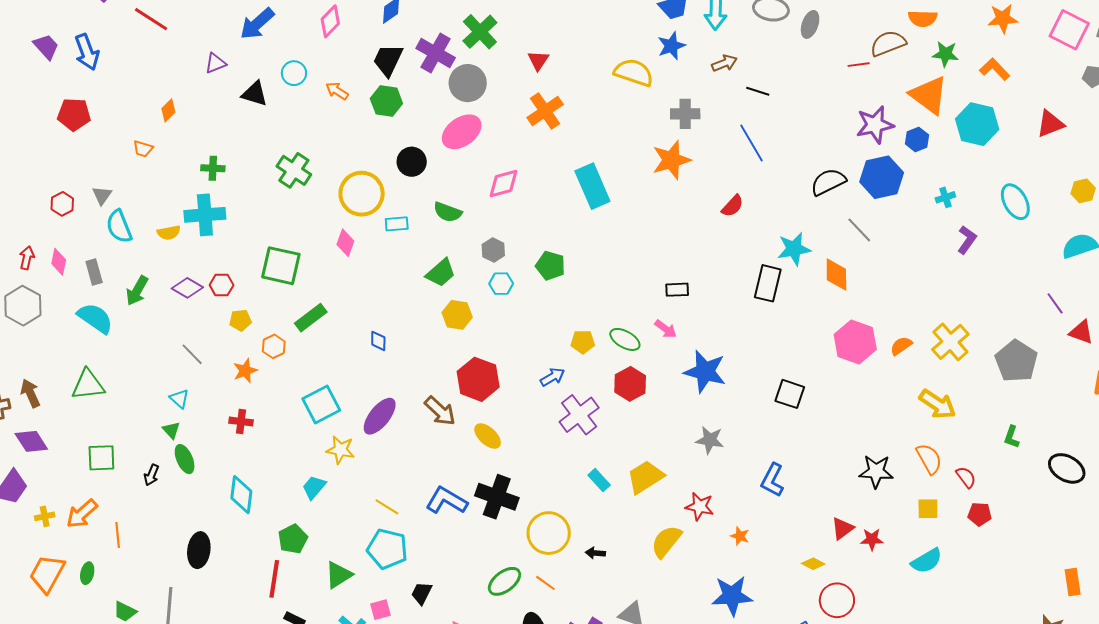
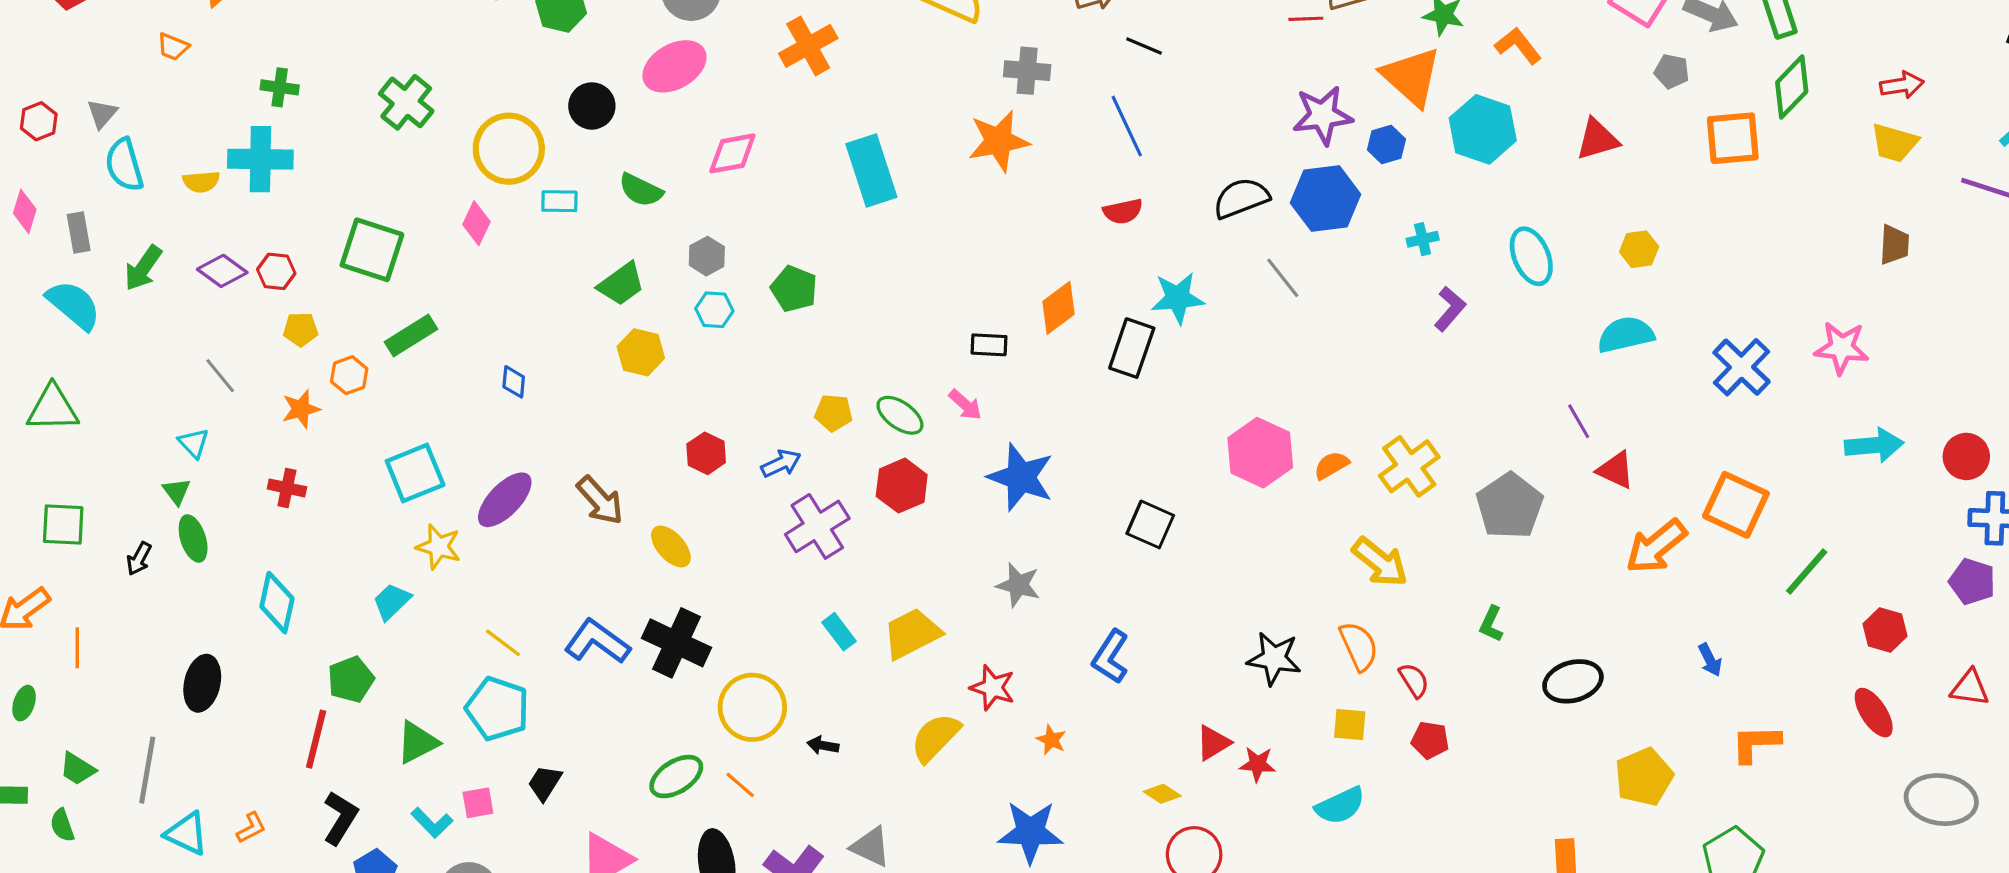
red semicircle: (733, 206) -> (1123, 211), moved, turned 30
orange diamond: (836, 275) -> (1058, 308), moved, turned 48
red hexagon: (478, 379) -> (706, 453), moved, size x0.6
black ellipse: (1067, 468) -> (1573, 681), turned -51

